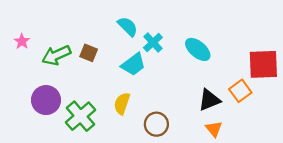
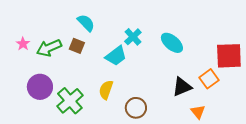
cyan semicircle: (128, 26) -> (86, 23), moved
pink star: (22, 41) -> (23, 44), moved
orange triangle: (214, 129) -> (198, 112), moved

